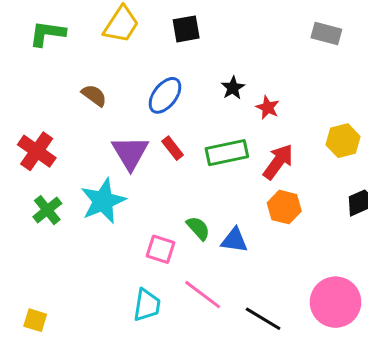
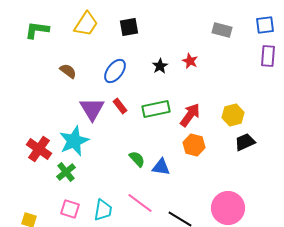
red star: (268, 107) -> (190, 61), moved
yellow hexagon: (343, 141) -> (233, 115), moved
red cross: (37, 151) -> (39, 149), moved
green cross: (47, 210) -> (66, 172), moved
pink square: (160, 249) -> (70, 209), moved

